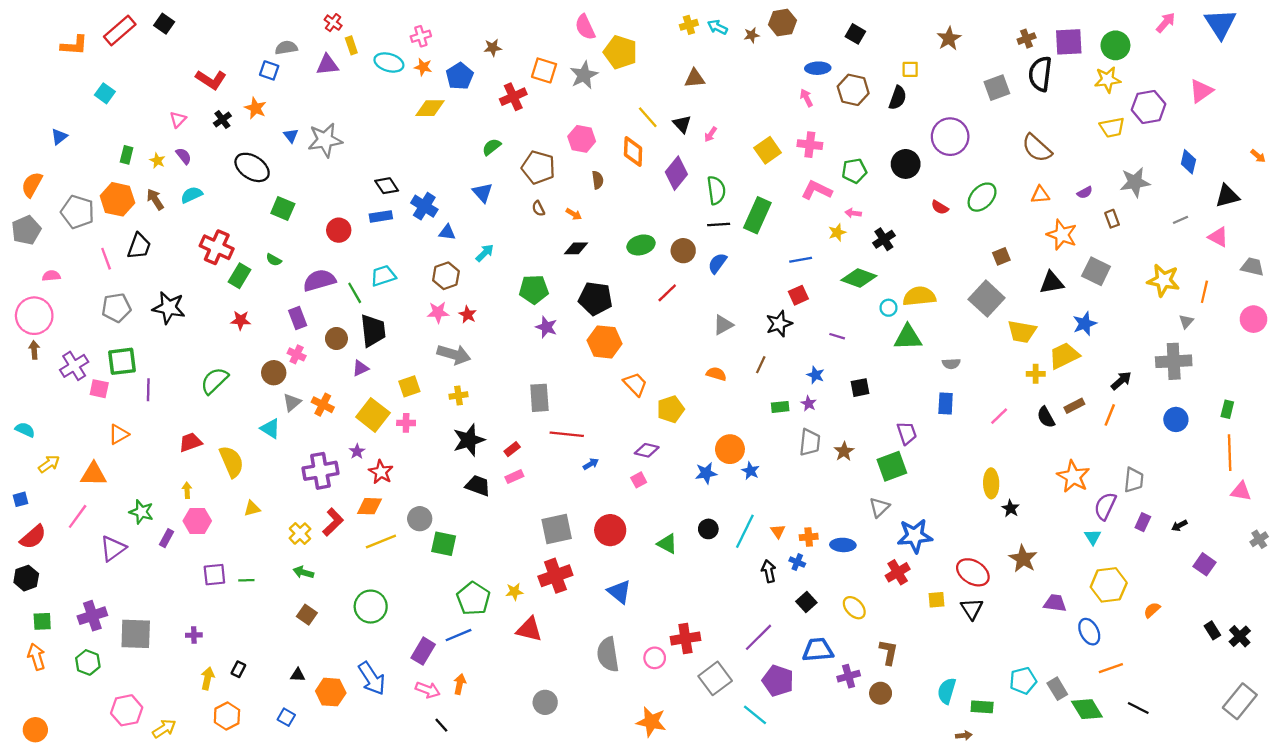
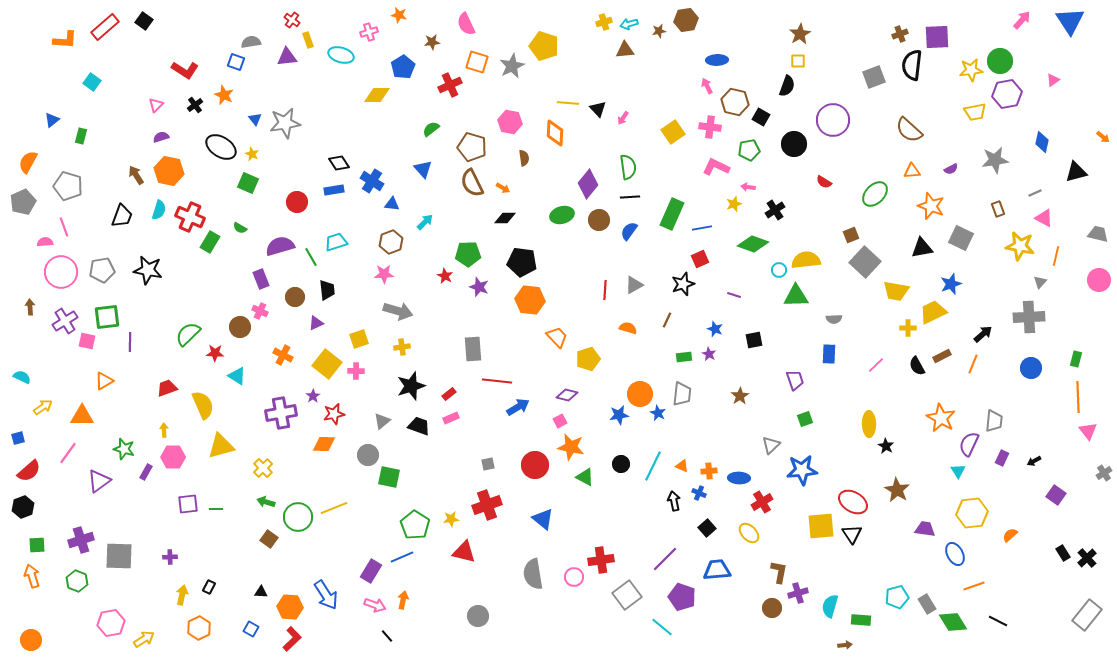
pink semicircle: (585, 27) -> (466, 24), moved
cyan arrow: (717, 27) -> (629, 24), turned -42
black square: (855, 34) -> (761, 117), moved
brown star: (949, 39) -> (800, 34), moved
green circle: (1115, 45) -> (1000, 61), moved
orange star: (423, 67) -> (399, 15), moved
brown triangle: (695, 78) -> (625, 50), moved
brown hexagon: (853, 90) -> (735, 102), moved
pink triangle: (1201, 91) -> (1053, 80), size x0.6
yellow line: (648, 117) -> (568, 103), turned -45
green rectangle: (127, 155) -> (81, 136), moved
purple semicircle: (184, 156) -> (161, 137), turned -70
yellow star: (157, 161) -> (252, 154), moved
purple diamond: (676, 173) -> (588, 184), moved
cyan semicircle: (192, 195) -> (159, 210), moved, turned 132
green ellipse: (982, 197) -> (875, 194), moved
orange hexagon: (117, 199) -> (169, 171), moved
brown semicircle: (538, 208) -> (472, 183), size x2.0
green rectangle: (757, 215) -> (672, 214), moved
brown rectangle: (1112, 219) -> (998, 209), moved
pink triangle: (1218, 237) -> (1044, 218), moved
brown square: (1001, 256) -> (851, 235), moved
pink line: (106, 259) -> (64, 227), moved
red line: (667, 293) -> (605, 290), moved, turned -42
red star: (468, 315) -> (445, 276), moved
pink circle: (34, 316) -> (61, 272), moved
red star: (241, 320) -> (215, 353), moved
black trapezoid: (373, 331) -> (327, 290), size x0.7
gray triangle: (292, 402) -> (382, 421), moved
gray trapezoid: (810, 442) -> (682, 394), moved
blue arrow: (591, 464) -> (518, 407), size x1.6
green square: (892, 466) -> (805, 419), moved, size x0.6
red star: (381, 472) -> (334, 414), turned 30
pink triangle: (1241, 491) -> (1088, 431), turned 42
yellow triangle: (252, 508) -> (221, 446), size x1.8
red L-shape: (333, 522) -> (292, 639), moved
gray square: (557, 529) -> (488, 464), size x0.5
orange triangle: (778, 531) -> (682, 466), turned -32
yellow line: (381, 542) -> (334, 508), moved
red cross: (898, 572) -> (762, 502), moved
yellow square: (936, 600) -> (821, 526), size x1.8
green circle: (371, 607) -> (298, 517), moved
purple cross: (849, 676) -> (798, 593), moved
orange star: (651, 722) -> (571, 447), moved

